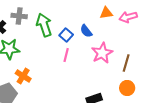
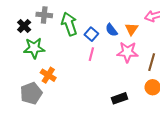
orange triangle: (106, 13) -> (132, 29), moved, turned -48
pink star: (102, 53) -> (128, 52), turned 30

